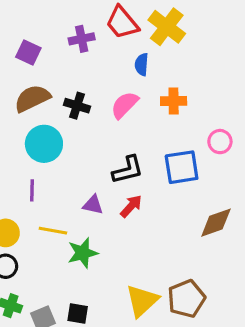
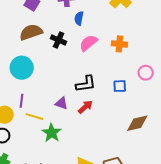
blue semicircle: (142, 64) -> (79, 18), moved
cyan circle: (44, 144) -> (22, 68), moved
blue square: (182, 167) -> (120, 86), size x0.6
purple line: (32, 190) -> (22, 101), moved
green star: (83, 253) -> (52, 133), turned -30

